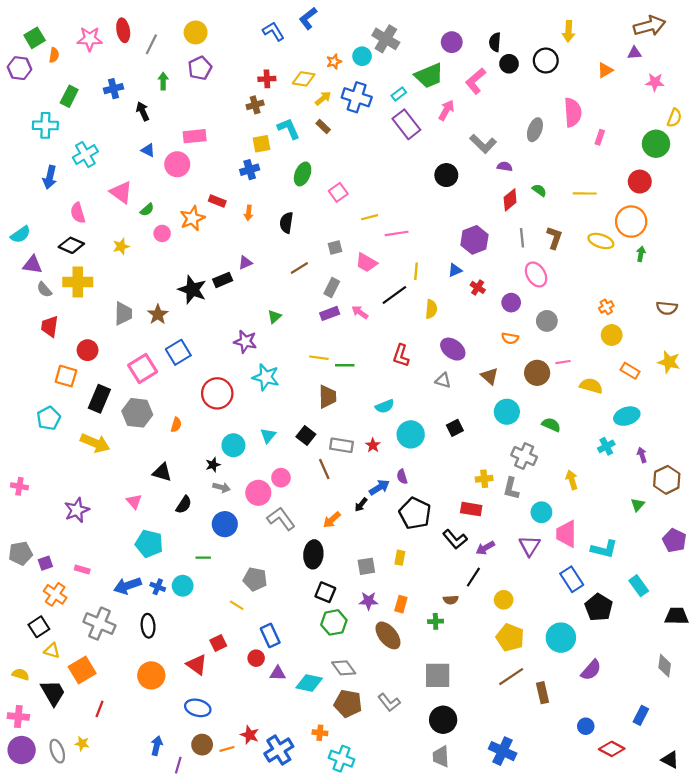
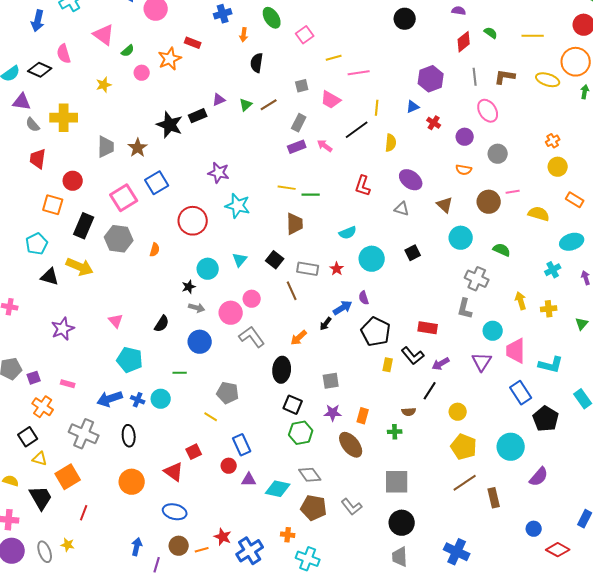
green ellipse: (303, 174) -> (272, 18), turned -55
orange arrow: (249, 213) -> (244, 35), moved
brown L-shape: (554, 238) -> (505, 77), turned -100
black diamond: (71, 245) -> (40, 70), moved
green triangle: (274, 317) -> (246, 105), moved
black triangle: (162, 472) -> (50, 277), moved
yellow cross: (484, 479) -> (549, 309), moved
yellow rectangle: (400, 558) -> (388, 365), moved

